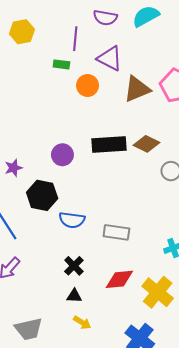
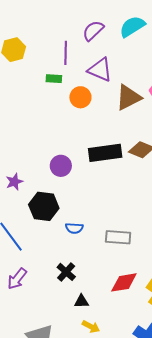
purple semicircle: (105, 18) -> (93, 31), turned 130
blue semicircle: (72, 220) -> (74, 228), size x0.7
black cross: (74, 266) -> (66, 272), moved

